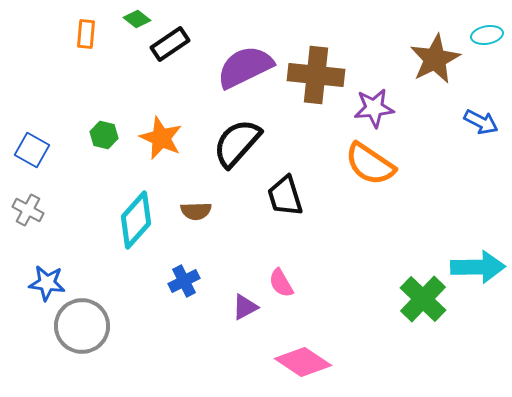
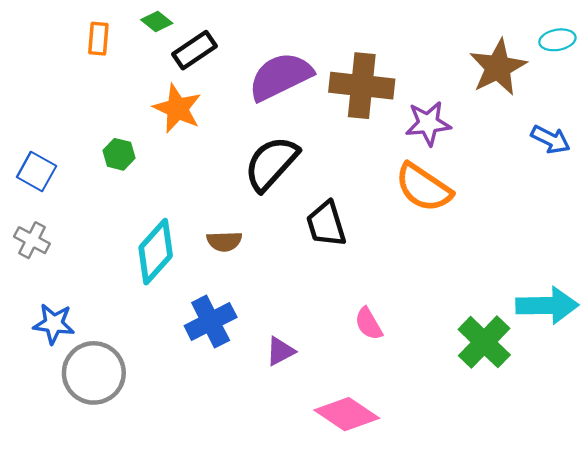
orange star: (161, 138) -> (177, 109), moved
blue cross: (184, 281) -> (211, 321), size x1.4
pink semicircle: (281, 283) -> (369, 324), moved

